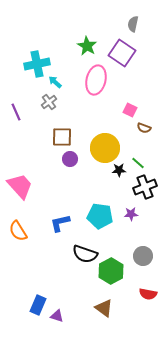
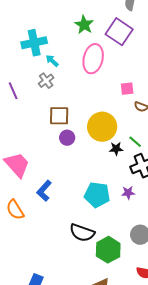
pink square: (130, 110) -> (127, 89), turned -32
blue L-shape: (60, 223) -> (44, 191), moved, turned -35

